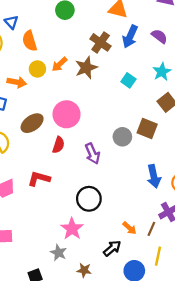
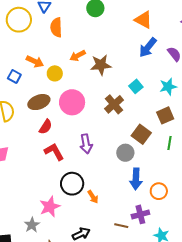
brown cross: (101, 42) -> (114, 104), moved
yellow circle: (37, 69) -> (55, 73), moved
gray circle: (122, 137) -> (125, 153), moved
red semicircle: (58, 145) -> (46, 127), moved
red L-shape: (39, 179) -> (54, 152), moved, turned 30
orange arrow: (130, 228) -> (93, 197), moved
brown line: (151, 229) -> (121, 226), turned 64

